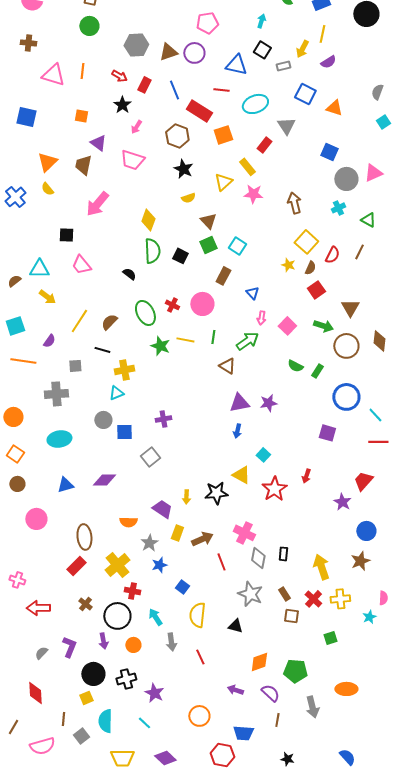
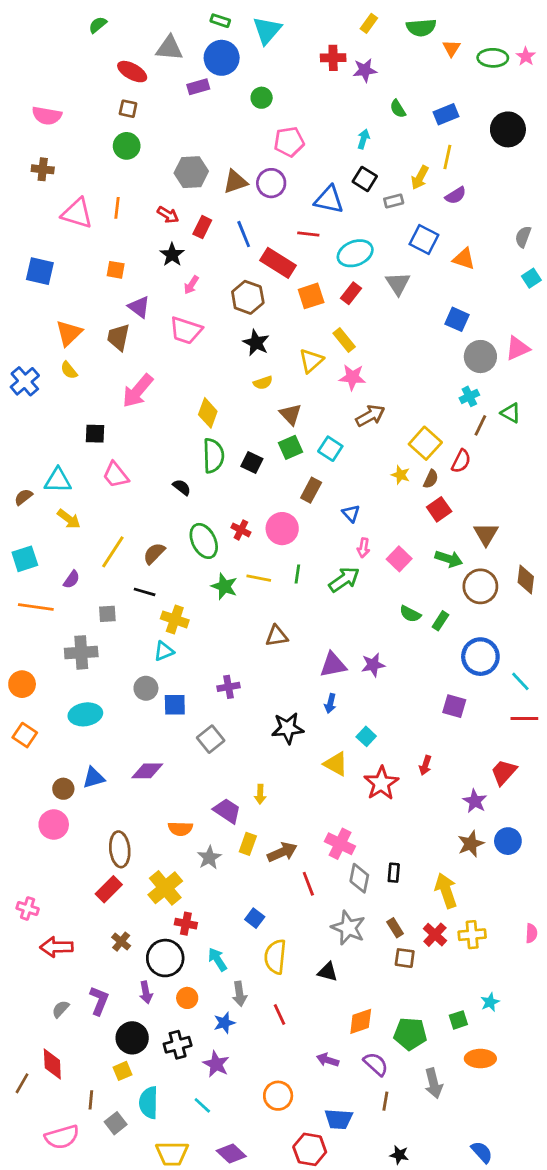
red rectangle: (264, 145) -> (351, 293), moved
brown arrow: (294, 203) -> (370, 416), moved, turned 75
brown line: (359, 252) -> (480, 425), moved
brown triangle: (227, 366) -> (277, 636), moved, turned -42
yellow cross: (124, 370) -> (175, 619), turned 30
brown circle: (17, 484) -> (63, 789), moved
black star: (216, 493) -> (288, 728), moved
brown star: (360, 561) -> (471, 844), moved
blue star: (159, 565) -> (224, 1023), moved
cyan star: (369, 617) -> (490, 1002), moved
green square: (330, 638) -> (458, 1020), moved
brown line: (13, 727) -> (22, 1083), moved

